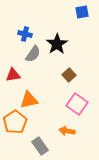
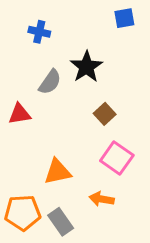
blue cross: (25, 34) -> (39, 32), moved
orange triangle: (29, 100) -> (58, 172), moved
orange pentagon: (15, 122) -> (23, 213), moved, turned 30

